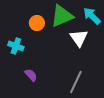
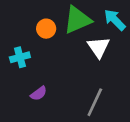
cyan cross: (16, 46) -> (20, 57), turned -35
purple semicircle: (31, 75) -> (39, 93), turned 96

